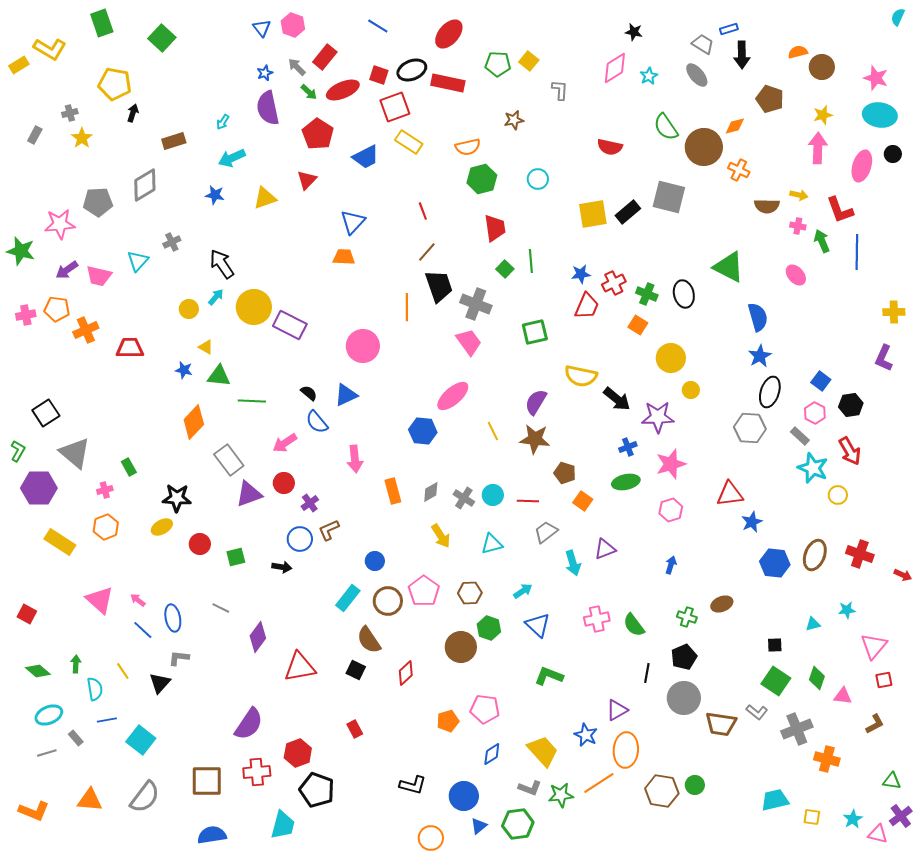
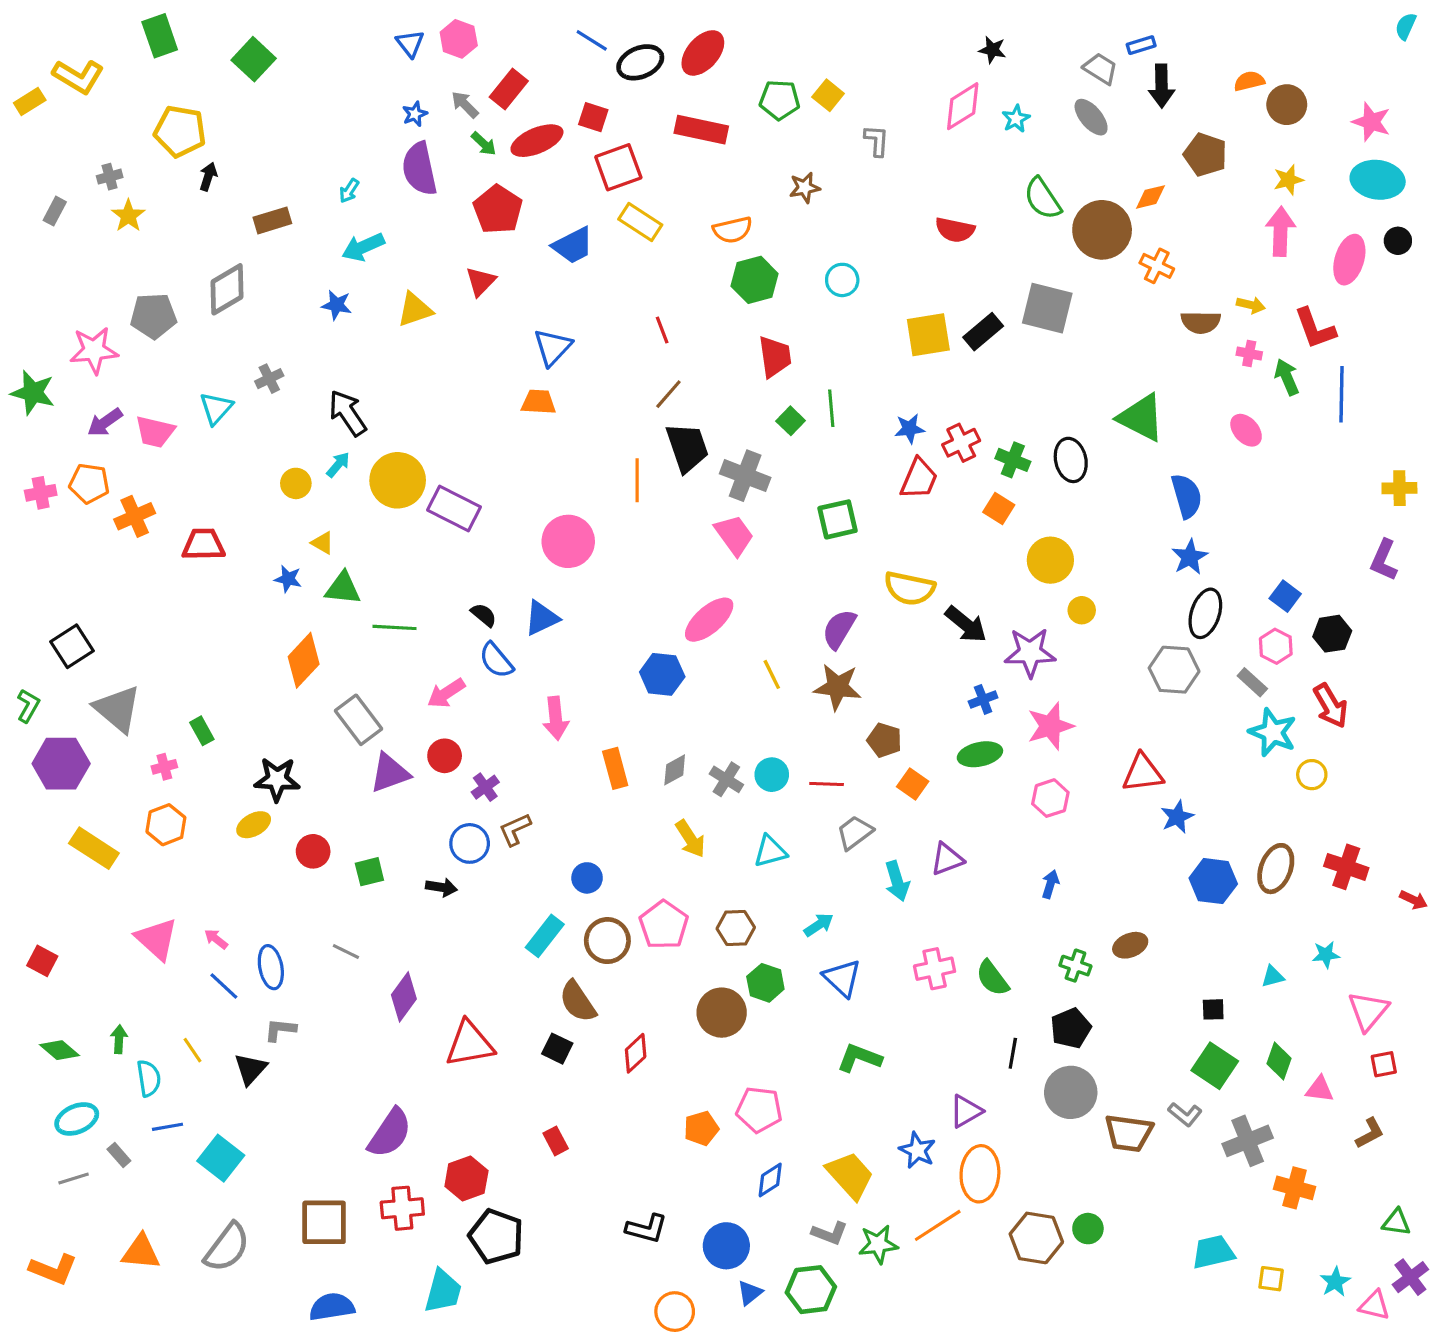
black ellipse: (412, 70) -> (640, 62), moved

